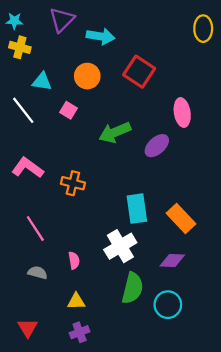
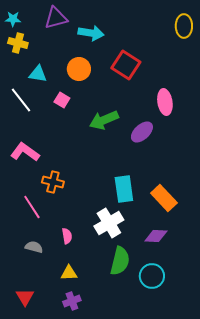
purple triangle: (62, 20) -> (56, 18), turned 30
orange cross: (73, 183) -> (53, 182), moved

